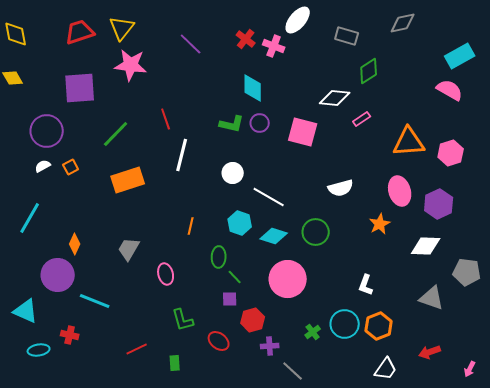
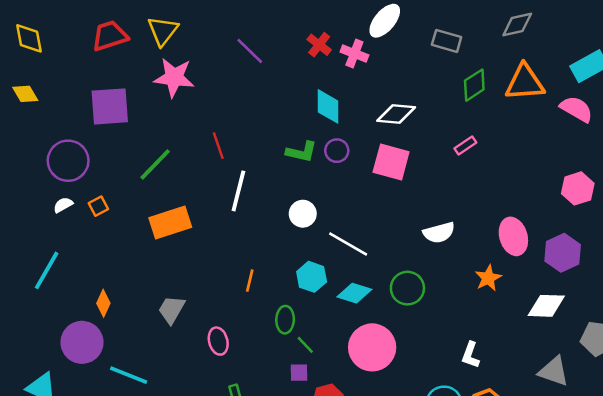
white diamond: (335, 98) -> (396, 114), moved
orange triangle: (409, 142) -> (525, 83), moved

